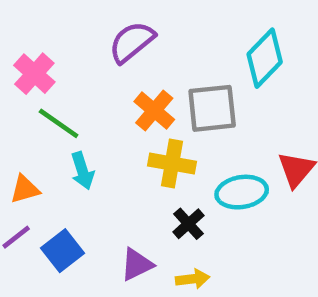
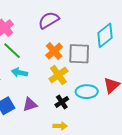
yellow cross: (172, 164) -> (58, 75), turned 36
cyan arrow: (82, 171) -> (19, 73), turned 112
purple triangle: (137, 265) -> (30, 104), moved

